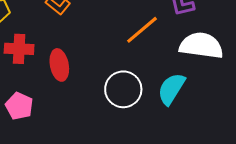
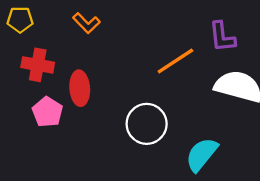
cyan semicircle: (171, 89) -> (202, 154), moved
pink pentagon: (19, 106) -> (47, 112), moved

